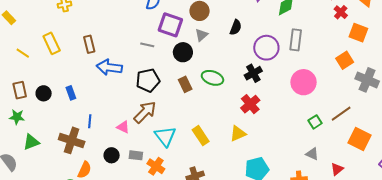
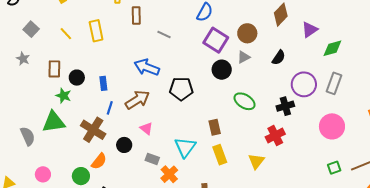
brown rectangle: (89, 44) -> (136, 16), moved
gray line: (147, 45) -> (164, 34), moved
brown rectangle: (185, 84) -> (215, 127), moved
brown arrow: (145, 112) -> (137, 100), moved
green star: (17, 117) -> (63, 96), moved
blue line: (90, 121) -> (110, 108), moved
yellow triangle: (238, 134) -> (256, 161), turned -42
green triangle: (31, 142) -> (54, 122), size x1.4
black circle: (112, 155) -> (124, 145), moved

